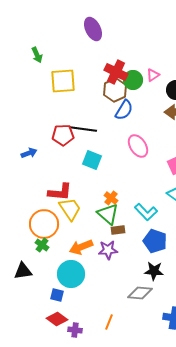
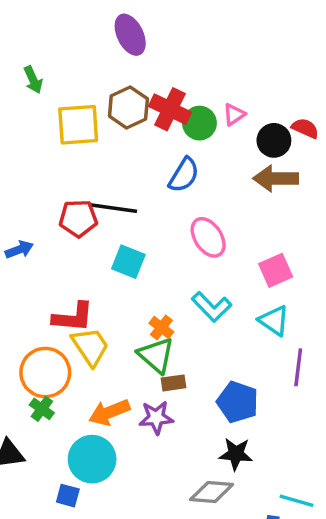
brown hexagon: (115, 90) -> (128, 107), moved
cyan L-shape: (146, 212) -> (212, 307), moved

